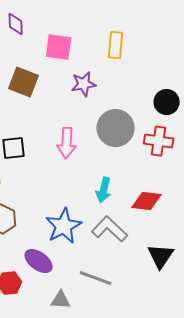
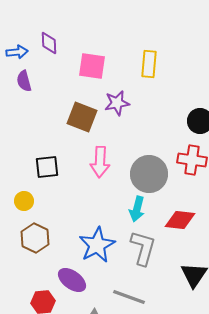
brown square: (24, 82) -> (82, 117), moved
gray circle: (116, 128) -> (149, 174), moved
gray L-shape: (110, 229) -> (143, 248), turned 63

